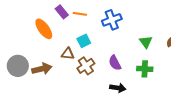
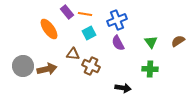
cyan square: (84, 41) -> (89, 33), moved
purple semicircle: (115, 63) -> (118, 43), moved
brown cross: (86, 66) -> (91, 66), turned -30

